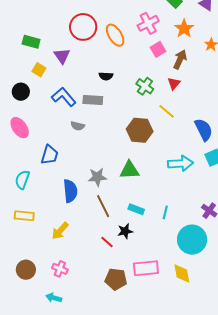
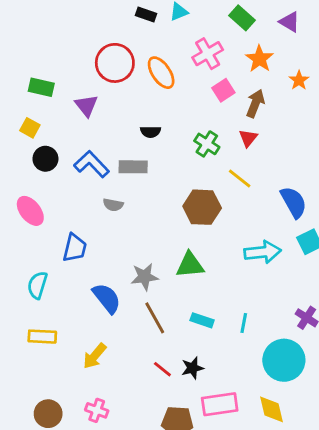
yellow square: (39, 70) -> (30, 128), moved
black circle: (21, 92) -> (45, 159), moved
blue semicircle: (70, 191) -> (107, 298), turned -30
black star: (125, 231) -> (192, 368), moved

